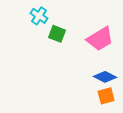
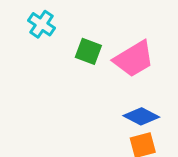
green square: (57, 34) -> (88, 51), moved

